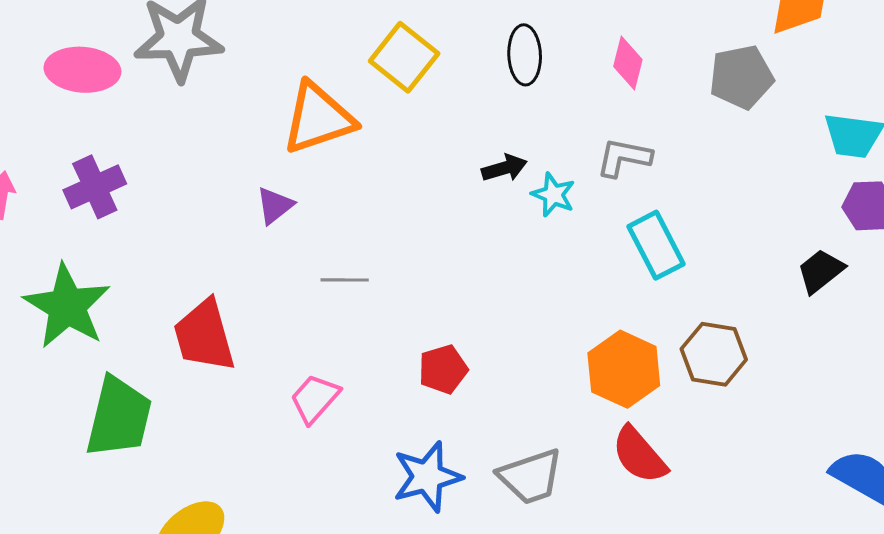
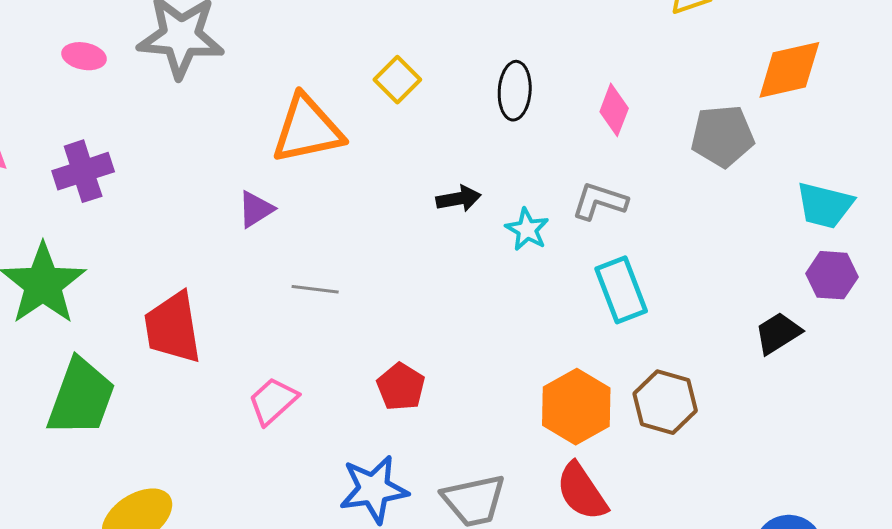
yellow square: (404, 57) -> (397, 80), size x0.7
pink ellipse: (82, 70) -> (84, 56), size x0.6
black arrow: (504, 168) -> (459, 199), moved
red pentagon: (443, 369) -> (401, 387), turned -30

